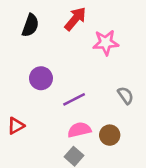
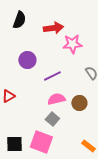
red arrow: (75, 19) -> (53, 28), moved, turned 42
pink star: (106, 43) -> (72, 44), moved

